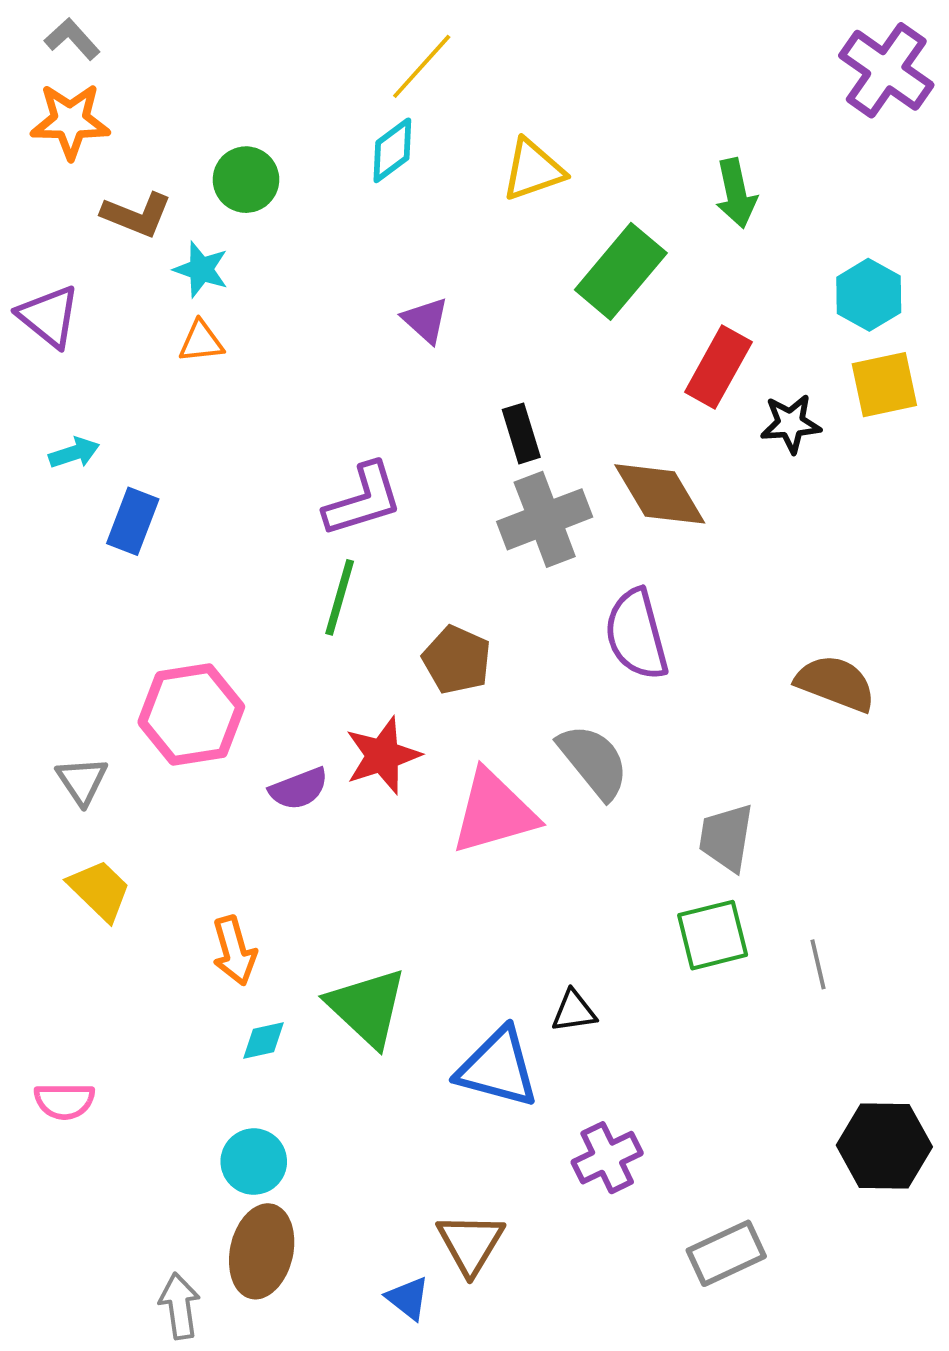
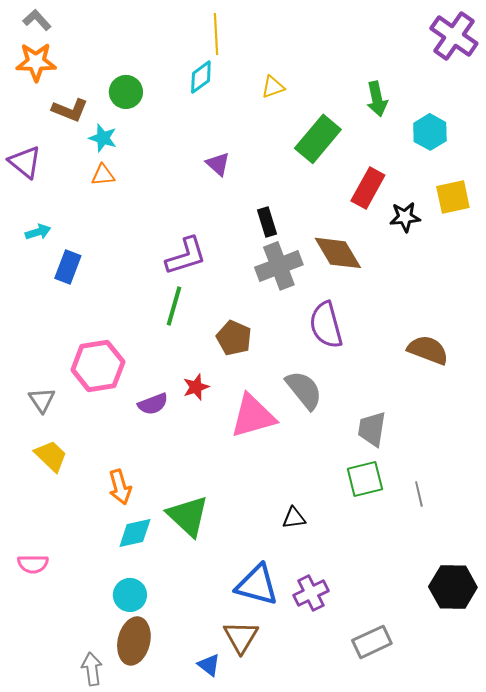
yellow line: (422, 66) -> (216, 34), turned -45
yellow triangle: (533, 170) -> (273, 87), size x0.7
cyan hexagon: (869, 295) -> (430, 132), moved
red star: (383, 756) -> (196, 387), size x0.7
cyan diamond: (264, 1041) -> (135, 533), size x1.5
blue triangle: (498, 1068) -> (257, 585), moved

